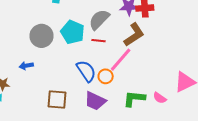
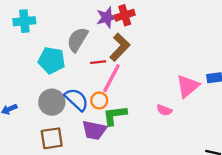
gray circle: (42, 36) -> (52, 102), moved
red line: (99, 41) -> (98, 62), moved
green L-shape: (134, 99) -> (115, 115), moved

